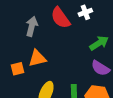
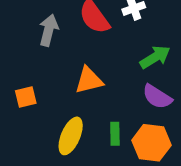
orange triangle: (37, 58) -> (89, 80), moved

